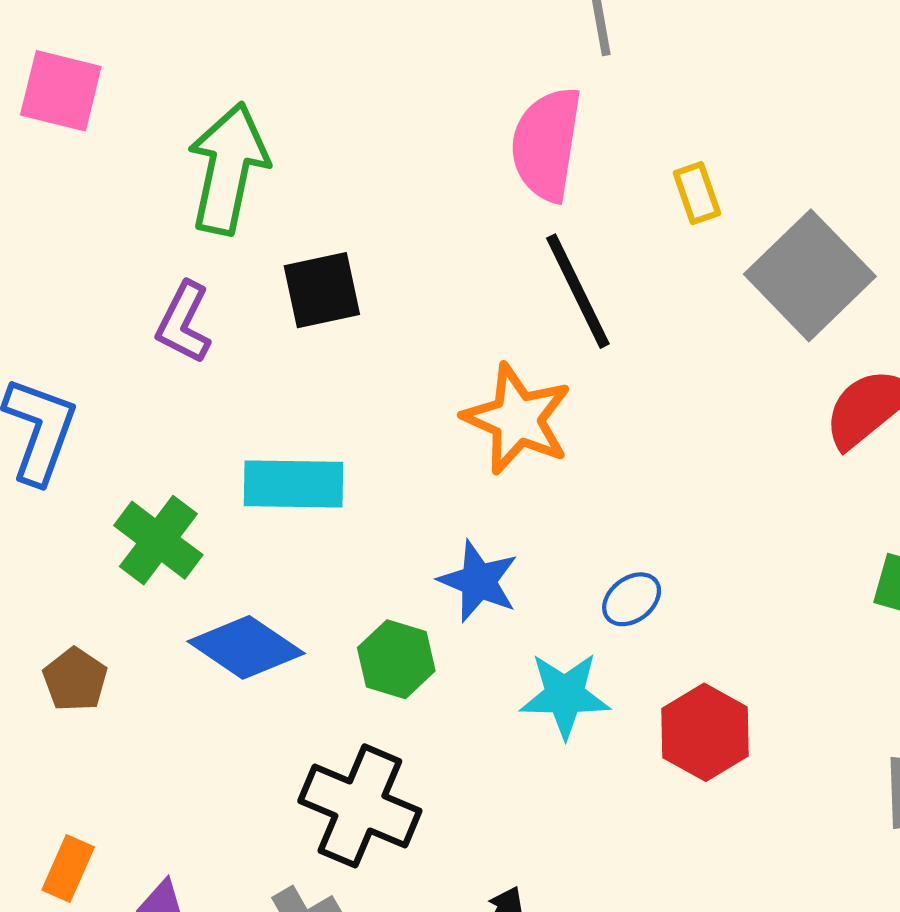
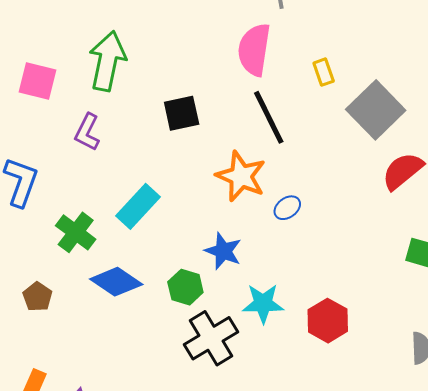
pink square: (61, 91) -> (37, 81), moved
black square: (322, 290) -> (182, 113), moved
cyan rectangle: (294, 484) -> (138, 206), turned -48
blue ellipse: (632, 599) -> (287, 208), moved
black cross: (360, 806) -> (211, 338), moved, turned 36

